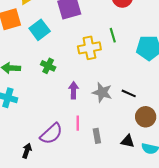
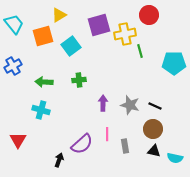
yellow cross: (89, 48) -> (125, 34), moved
green cross: (48, 66) -> (79, 80), turned -32
brown circle: (146, 117) -> (153, 129), moved

